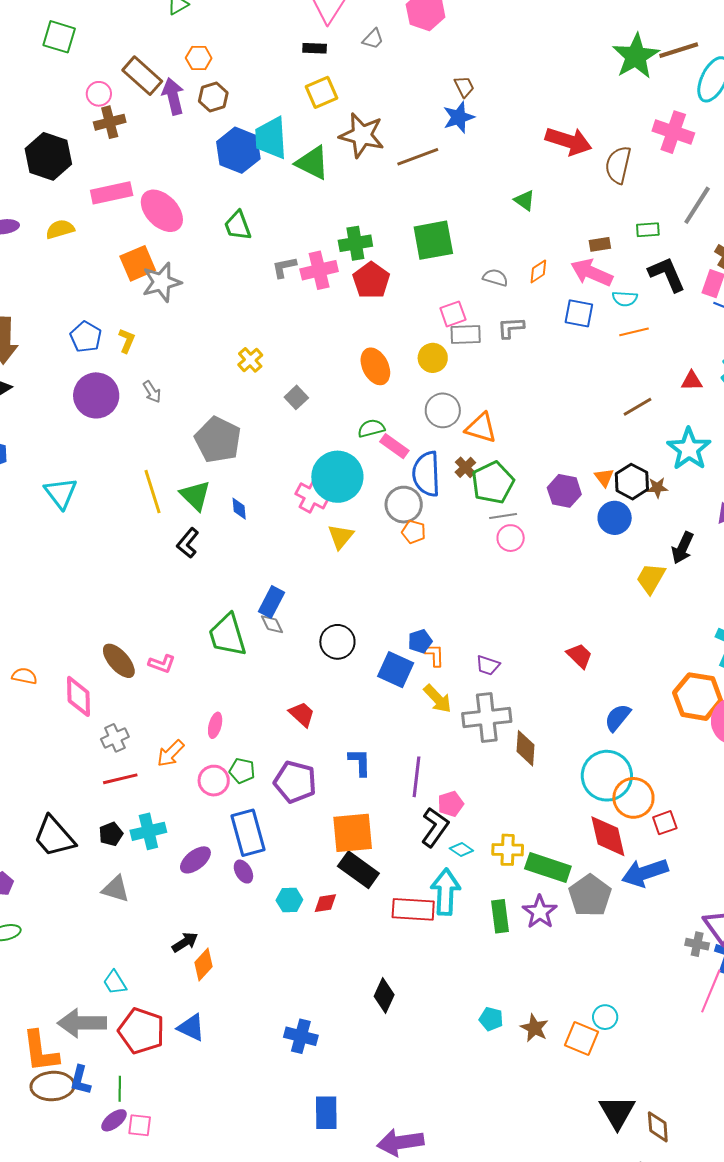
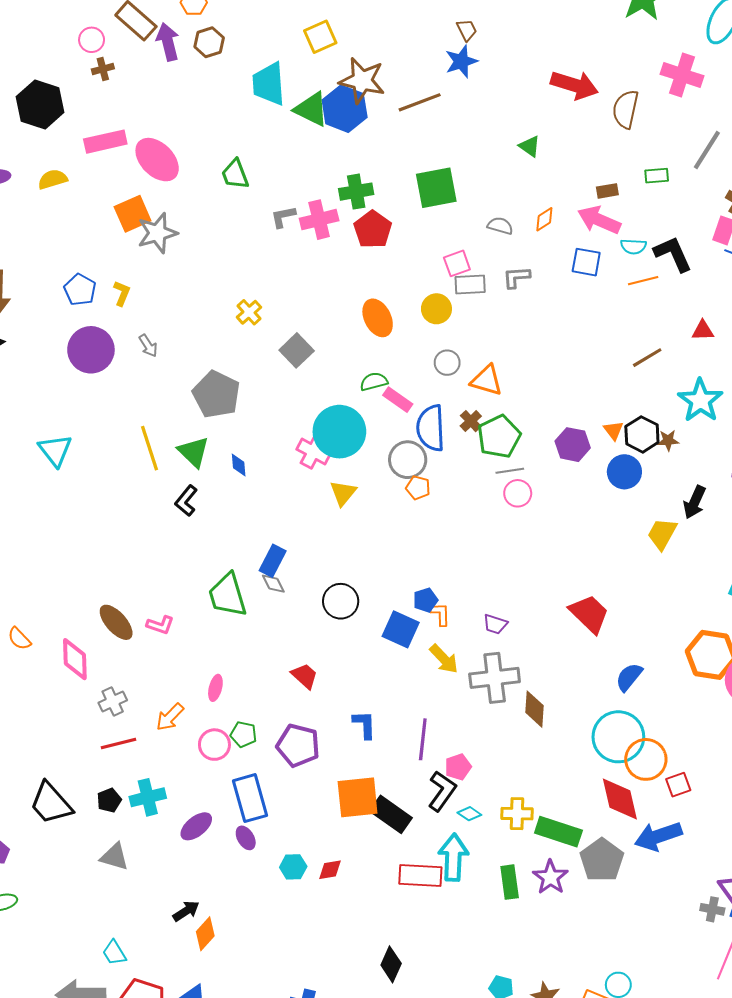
brown cross: (110, 122) -> (103, 69), size x0.7
blue hexagon: (238, 150) -> (345, 109), moved
black L-shape: (667, 274) -> (673, 254), moved
gray square: (296, 397) -> (297, 350), size x1.4
gray circle: (443, 410) -> (447, 363), size x0.7
red trapezoid: (579, 656) -> (589, 614), size x1.5
orange semicircle: (24, 676) -> (19, 639), turned -145
black rectangle: (358, 870) -> (391, 814), moved

